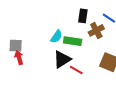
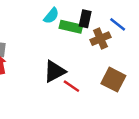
cyan semicircle: (56, 37) -> (51, 16), moved
green rectangle: (73, 41) -> (71, 27), moved

